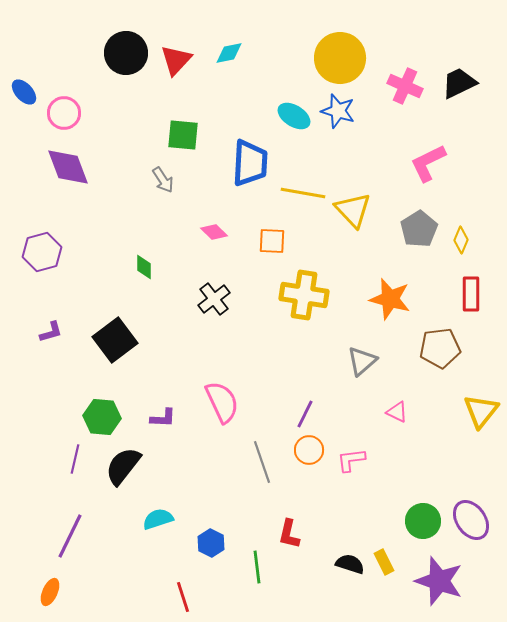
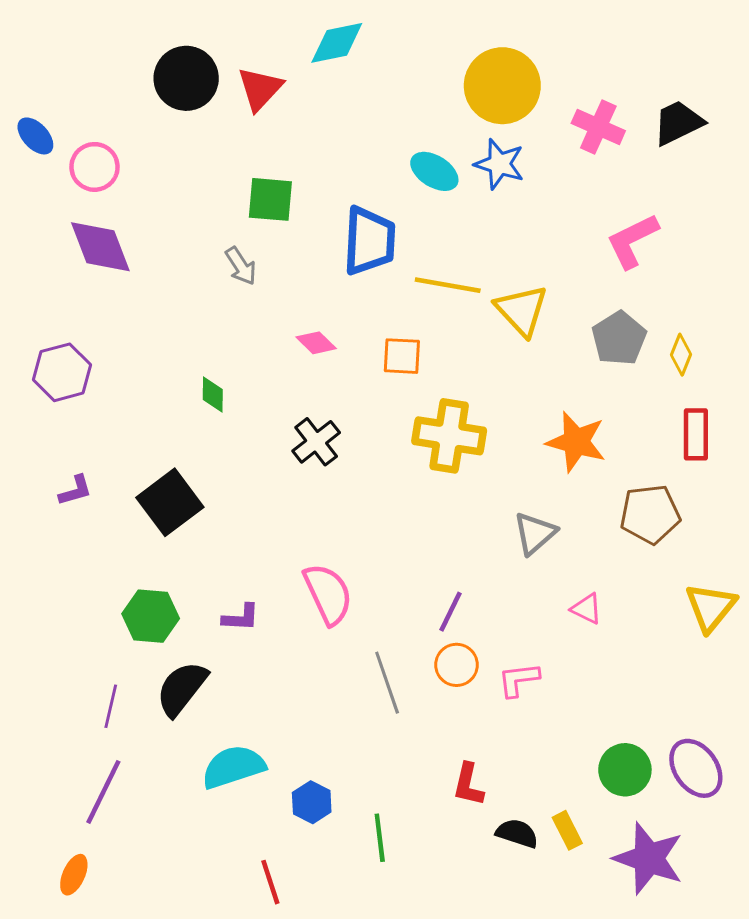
cyan diamond: (229, 53) -> (337, 43), moved, size x1.4
purple line: (75, 459) -> (111, 706), moved
cyan semicircle: (158, 519) -> (233, 767), size x1.4
red L-shape: (289, 534) -> (468, 785), moved

